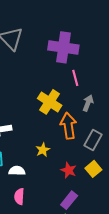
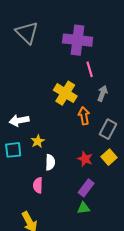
orange arrow: (68, 126) -> (84, 116), size x0.7
yellow star: (43, 150) -> (38, 141), moved
white semicircle: (17, 171) -> (50, 162), moved, turned 91

